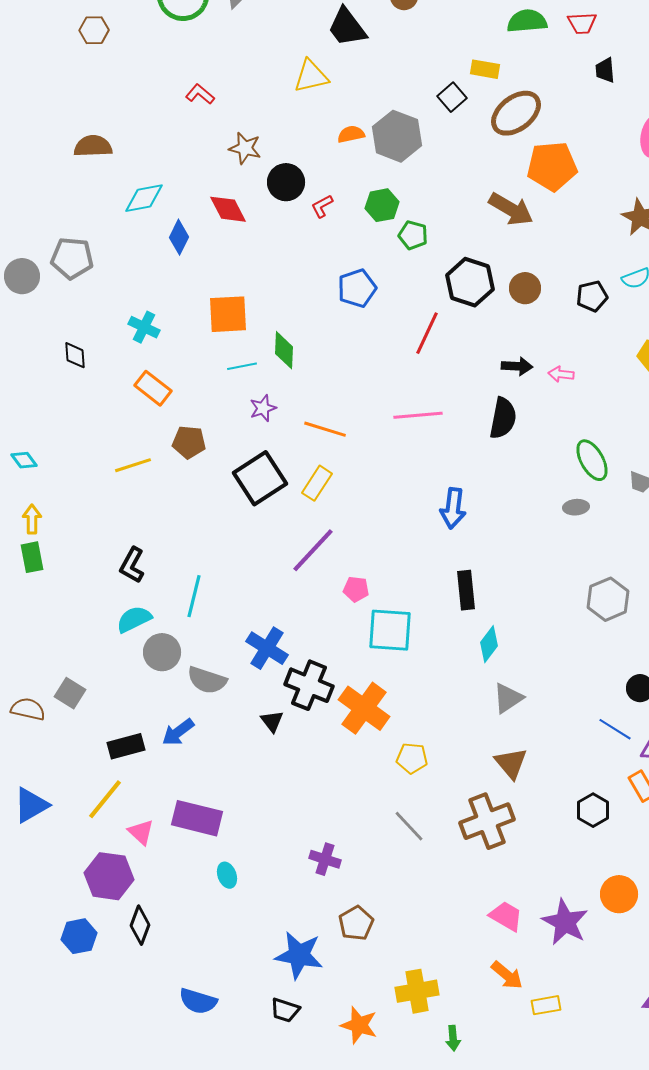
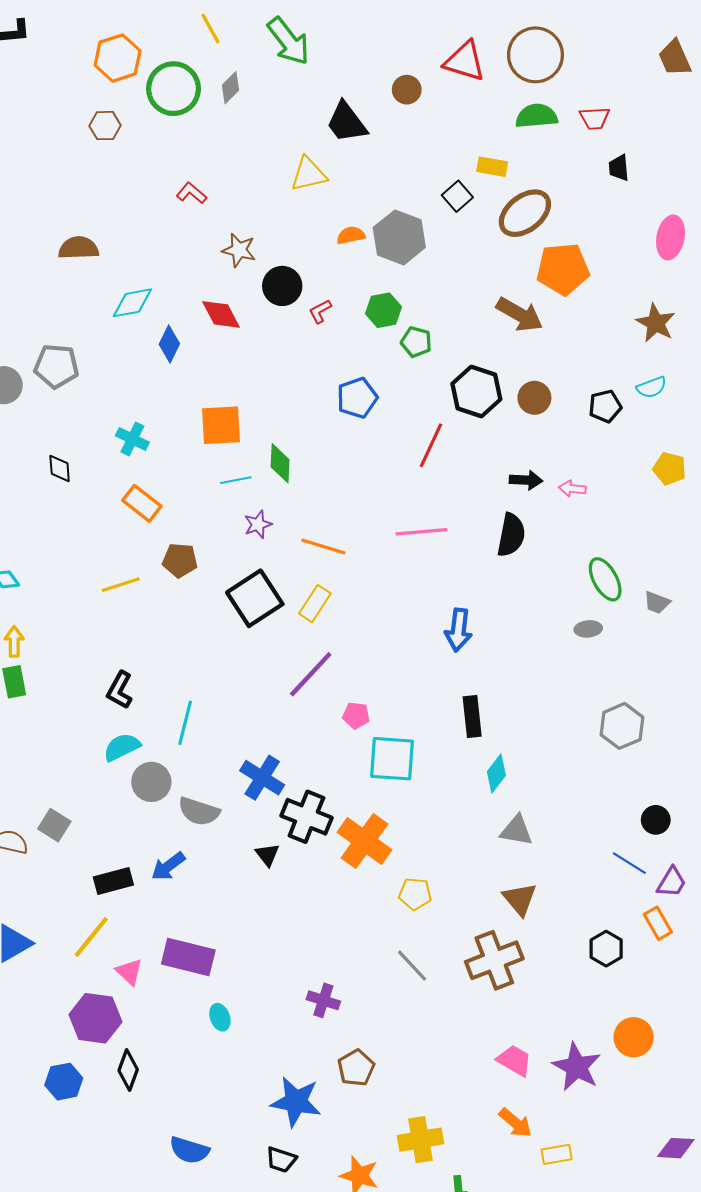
brown hexagon: (94, 30) -> (105, 126), moved
gray triangle: (508, 698) -> (516, 830), turned 44

